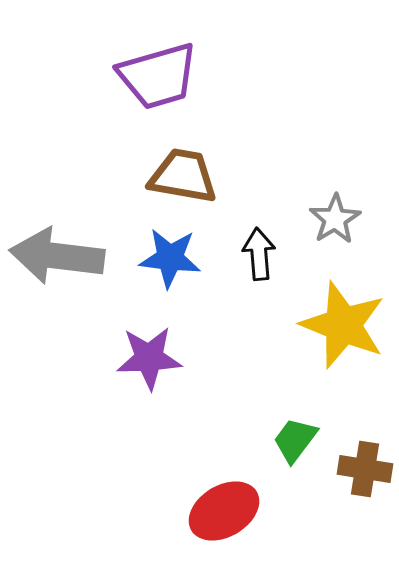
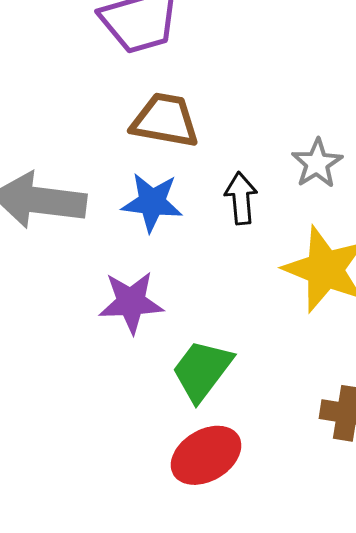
green trapezoid: (295, 440) -> (202, 370), moved, size x1.4

